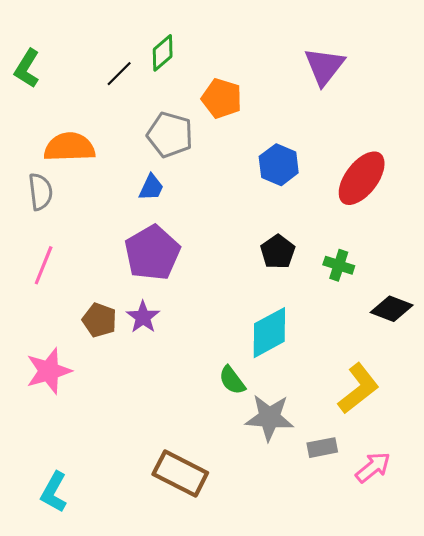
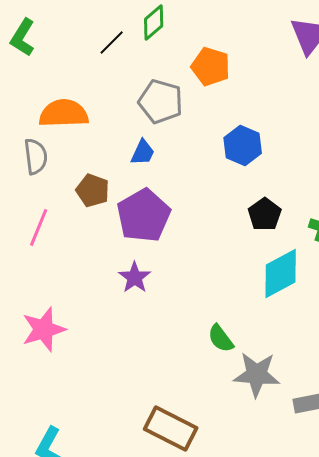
blue hexagon: (279, 165) -> (243, 145), moved
brown pentagon: (99, 320) -> (93, 190), moved
cyan diamond: (269, 333) -> (281, 273), moved

